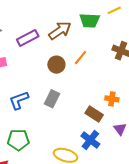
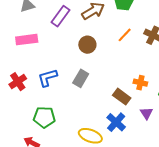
purple rectangle: (28, 38) -> (61, 16), turned -30
orange line: (81, 57) -> (125, 35), moved

